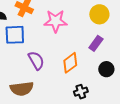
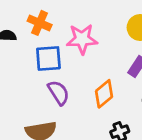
blue square: (15, 35) -> (48, 58), moved

